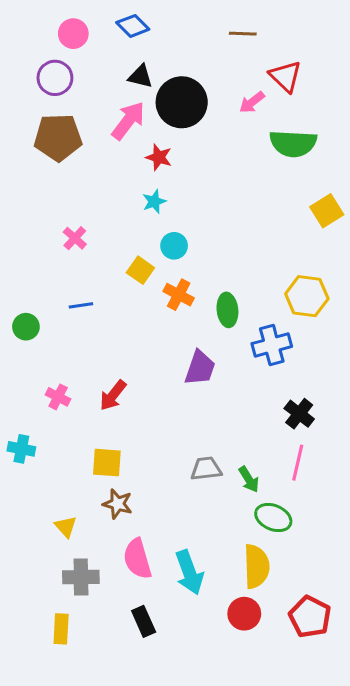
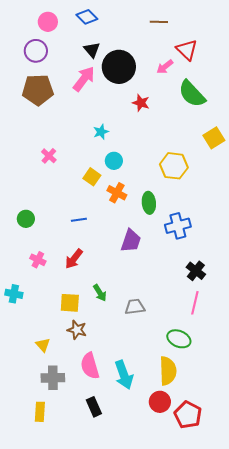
black triangle: (140, 76) -> (92, 50), turned 36
green semicircle: (293, 144) -> (192, 94), turned 44
red star: (159, 157) -> (141, 103), moved
yellow hexagon: (307, 296) -> (174, 166), moved
blue line: (81, 305) -> (79, 220), moved
green circle: (26, 327) -> (26, 219), moved
green arrow: (249, 479) -> (100, 293), moved
red pentagon: (310, 617) -> (188, 415), moved

